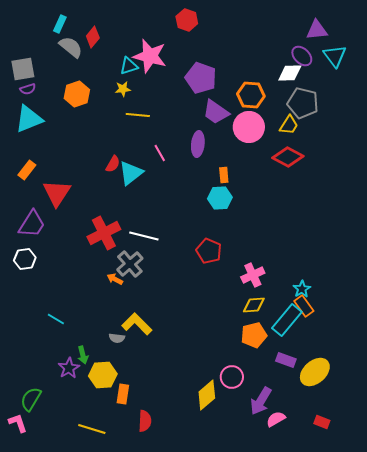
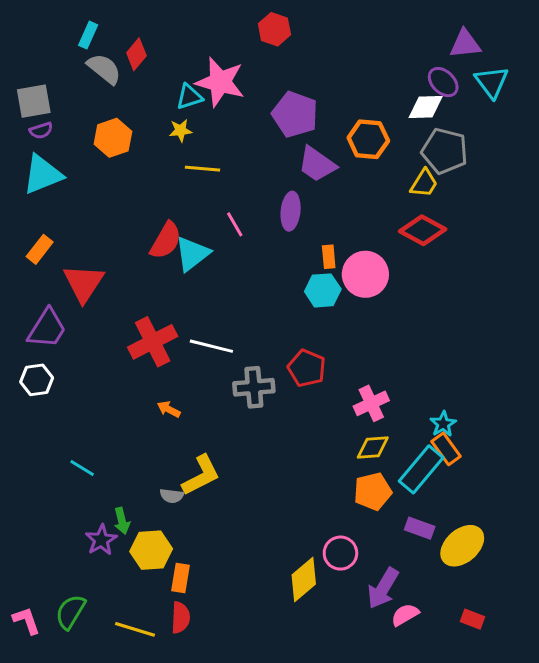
pink circle: (249, 127) -> (365, 274), moved
red semicircle: (113, 164) -> (166, 241), size x1.5
gray cross: (130, 264) -> (254, 387), moved, turned 36
yellow L-shape: (137, 324) -> (201, 475), turned 108
green semicircle: (31, 399) -> (70, 612), moved
red semicircle: (145, 421) -> (180, 618), moved

